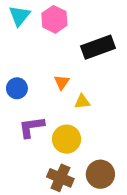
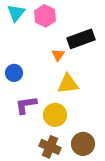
orange triangle: (62, 82) -> (58, 55), moved
yellow triangle: (82, 102) -> (68, 84), size x1.6

